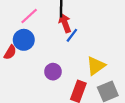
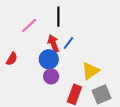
red arrow: (65, 23) -> (53, 43), moved
blue circle: (24, 40) -> (49, 59), moved

